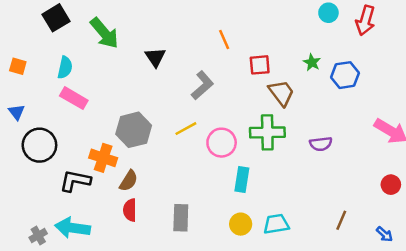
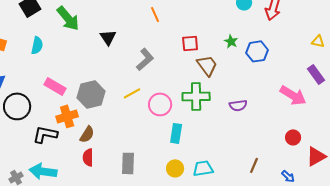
orange line: (224, 39) -> (155, 14), moved
pink rectangle: (74, 98) -> (55, 86), moved
orange cross: (103, 158) -> (67, 116), turned -35

